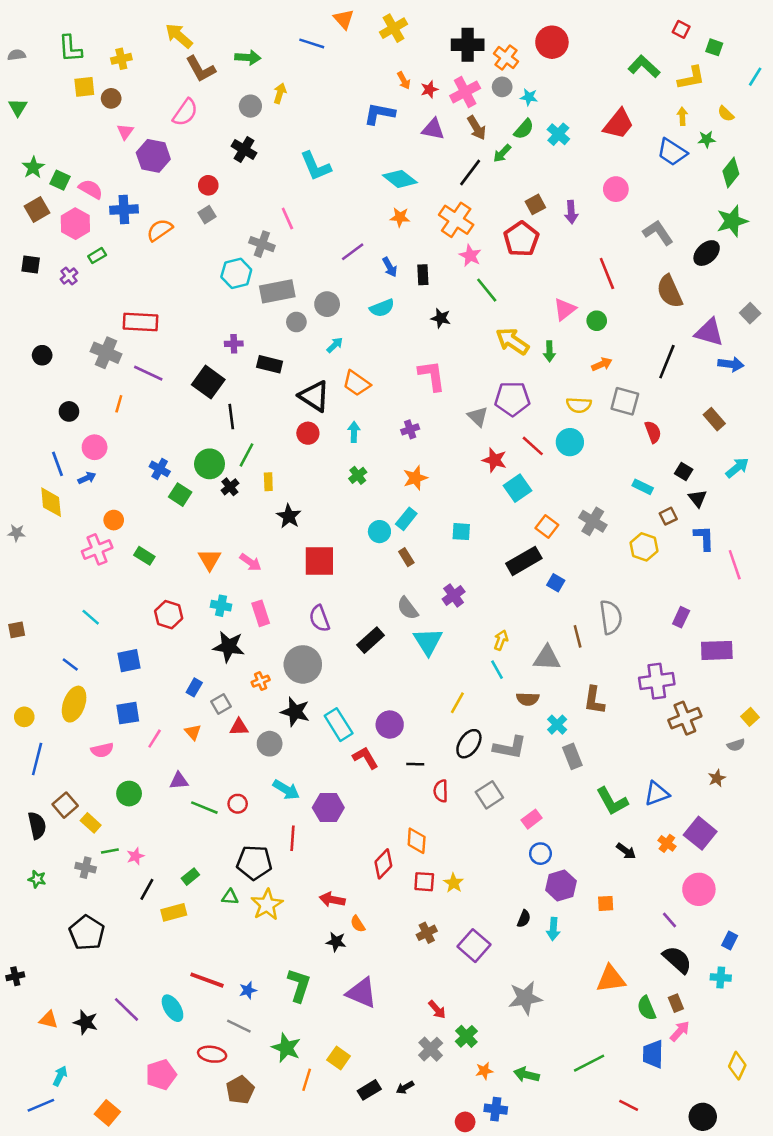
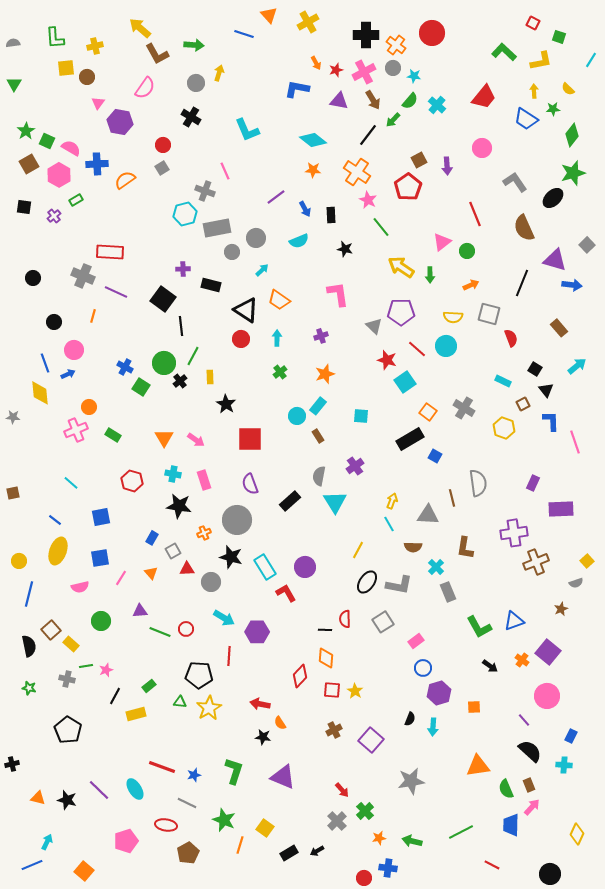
gray semicircle: (408, 608) -> (319, 476), turned 48
black line: (415, 764) -> (325, 630), moved

